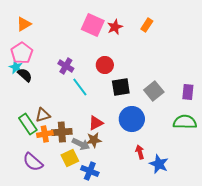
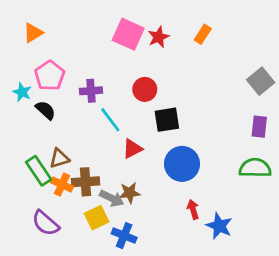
pink pentagon: (22, 53) -> (50, 76), moved
purple cross: (66, 66) -> (91, 91), turned -35
black semicircle: (25, 75) -> (46, 110), moved
gray square: (154, 91) -> (261, 81), moved
red triangle: (96, 123) -> (132, 149), moved
orange cross: (45, 134) -> (62, 185), turned 35

